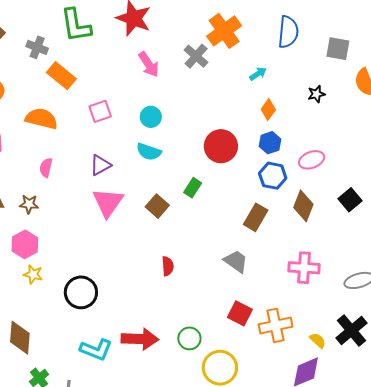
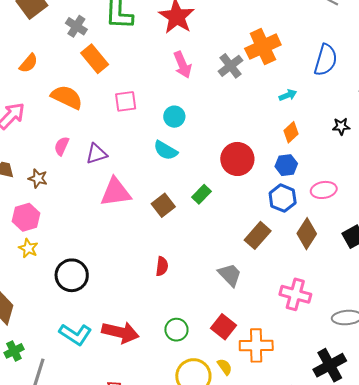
purple triangle: (100, 165) -> (96, 154), moved
pink triangle: (108, 202) -> (116, 192), turned 36
green circle: (189, 338) -> (176, 330), moved
yellow semicircle: (318, 340) -> (225, 367), moved

